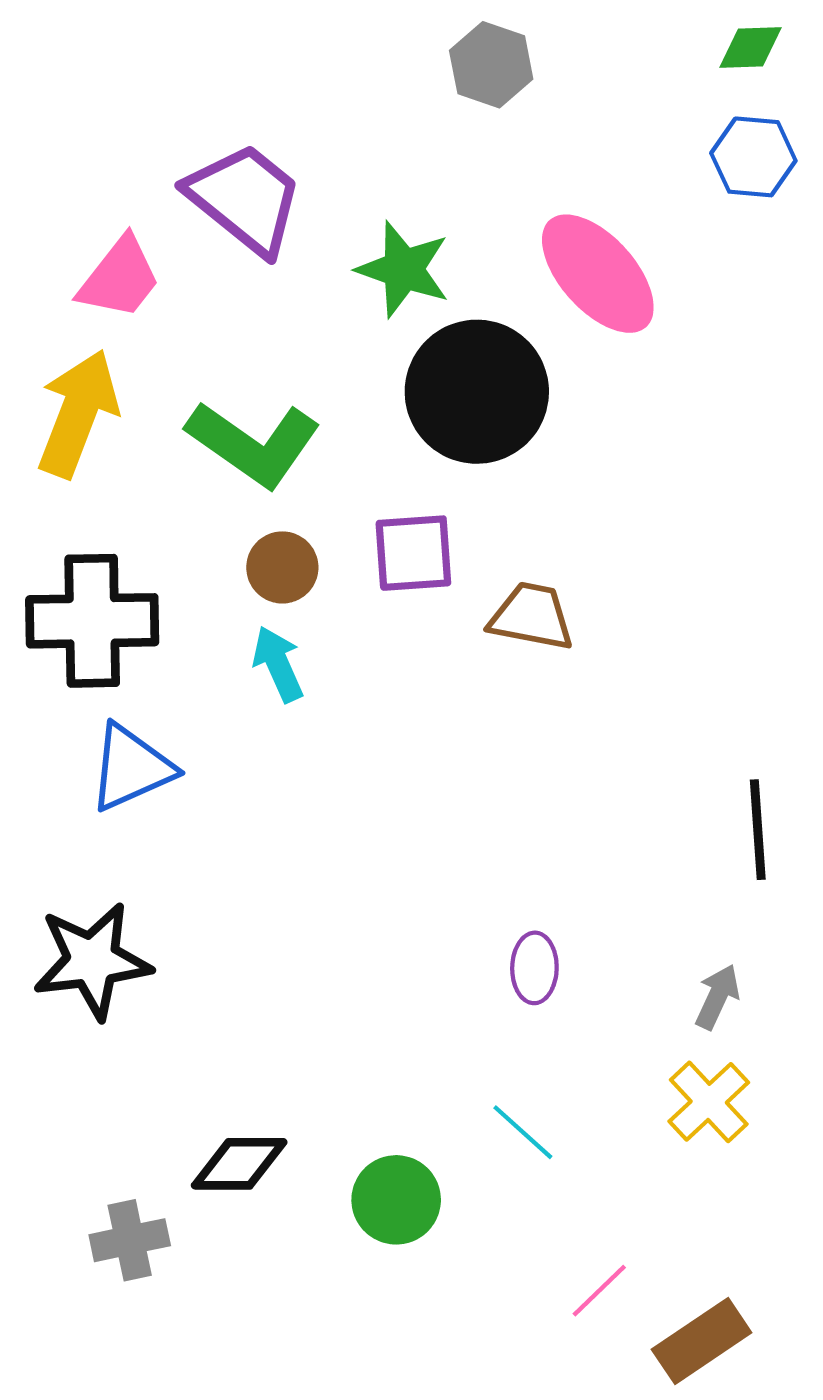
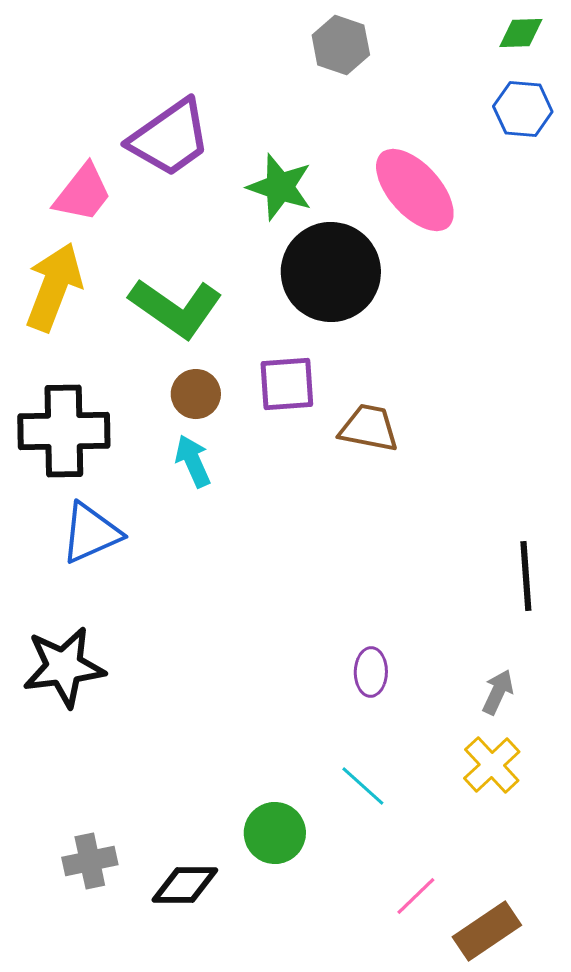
purple trapezoid: (245, 199) -> (170, 138), turned 106
black diamond: (239, 1164) -> (185, 885), moved

